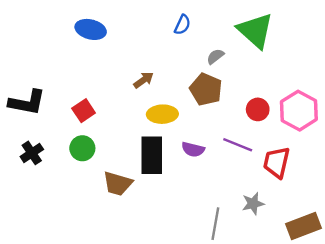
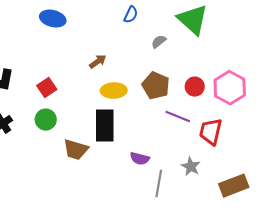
brown pentagon: (206, 89) -> (156, 86), moved
purple semicircle: (193, 149) -> (140, 159), moved
gray star: (253, 204) -> (191, 167), turned -30

